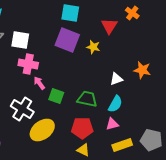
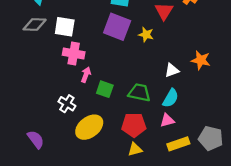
pink arrow: (39, 83) -> (86, 75), turned 56
white cross: (22, 109) -> (67, 104), size x0.7
yellow triangle: (83, 150) -> (135, 149), turned -40

